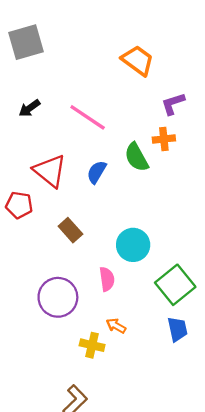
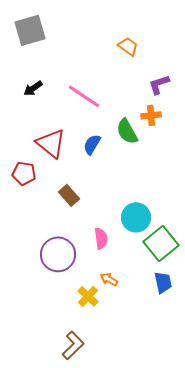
orange trapezoid: (138, 60) -> (128, 46), size x0.7
cyan circle: (133, 245) -> (136, 217), moved
yellow cross: (92, 345) -> (88, 296), turned 30

